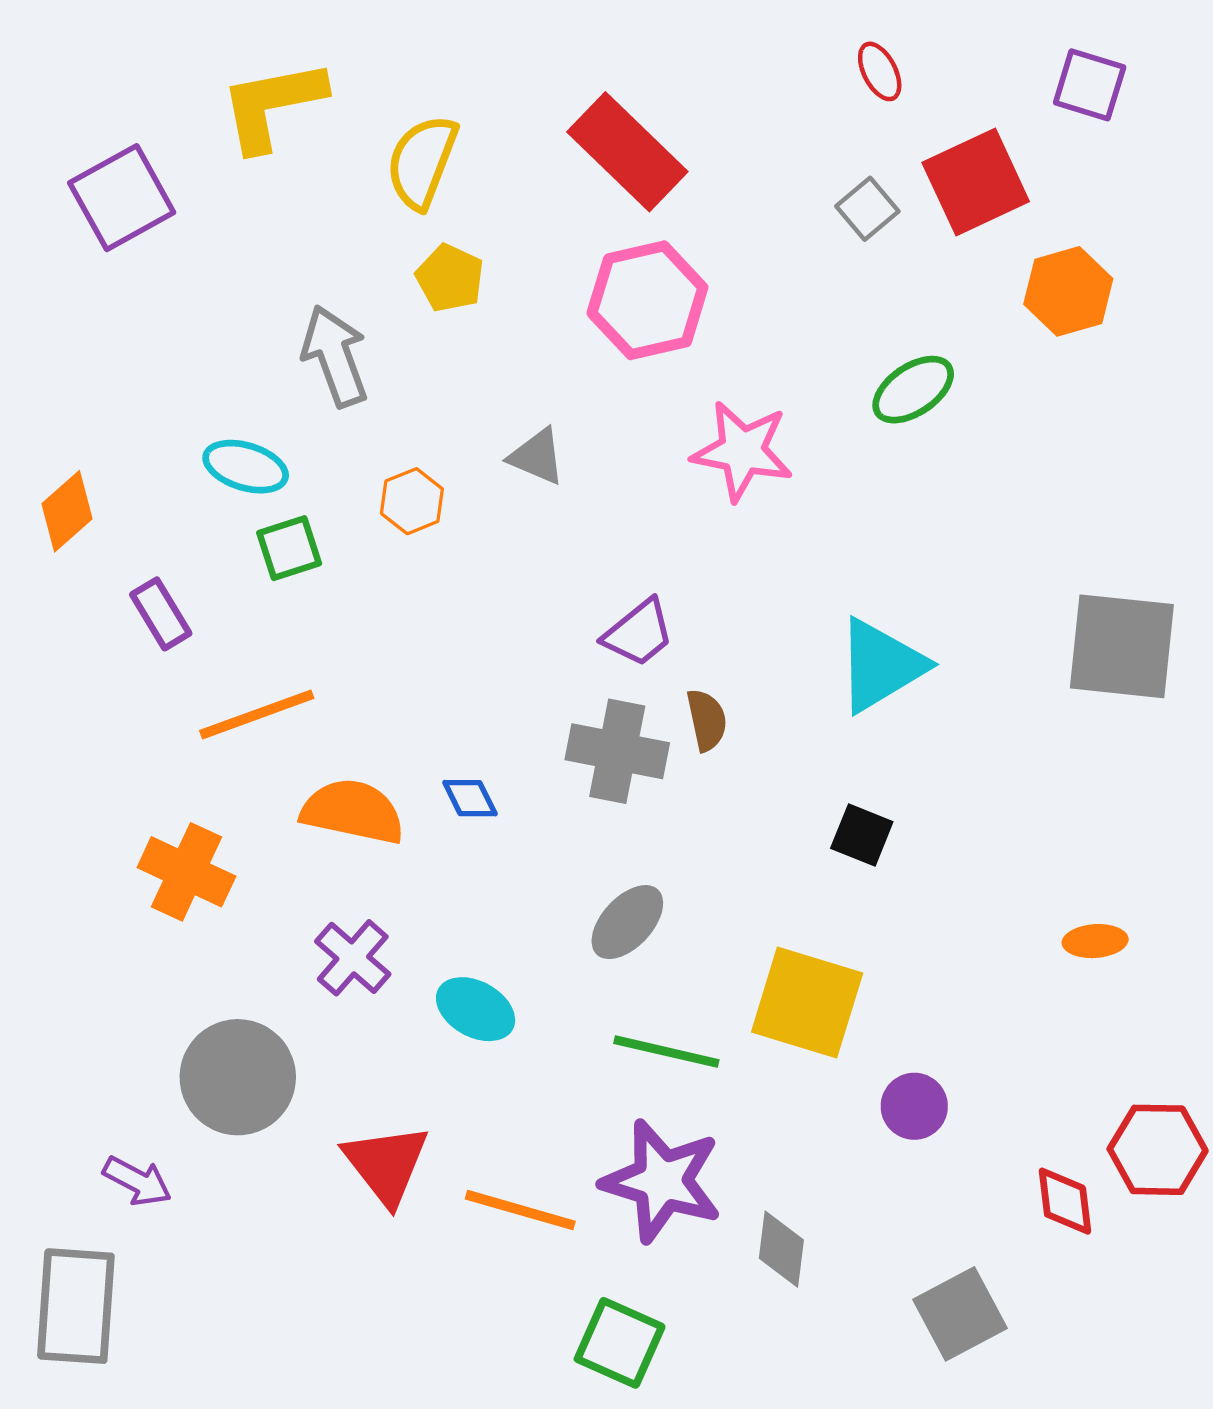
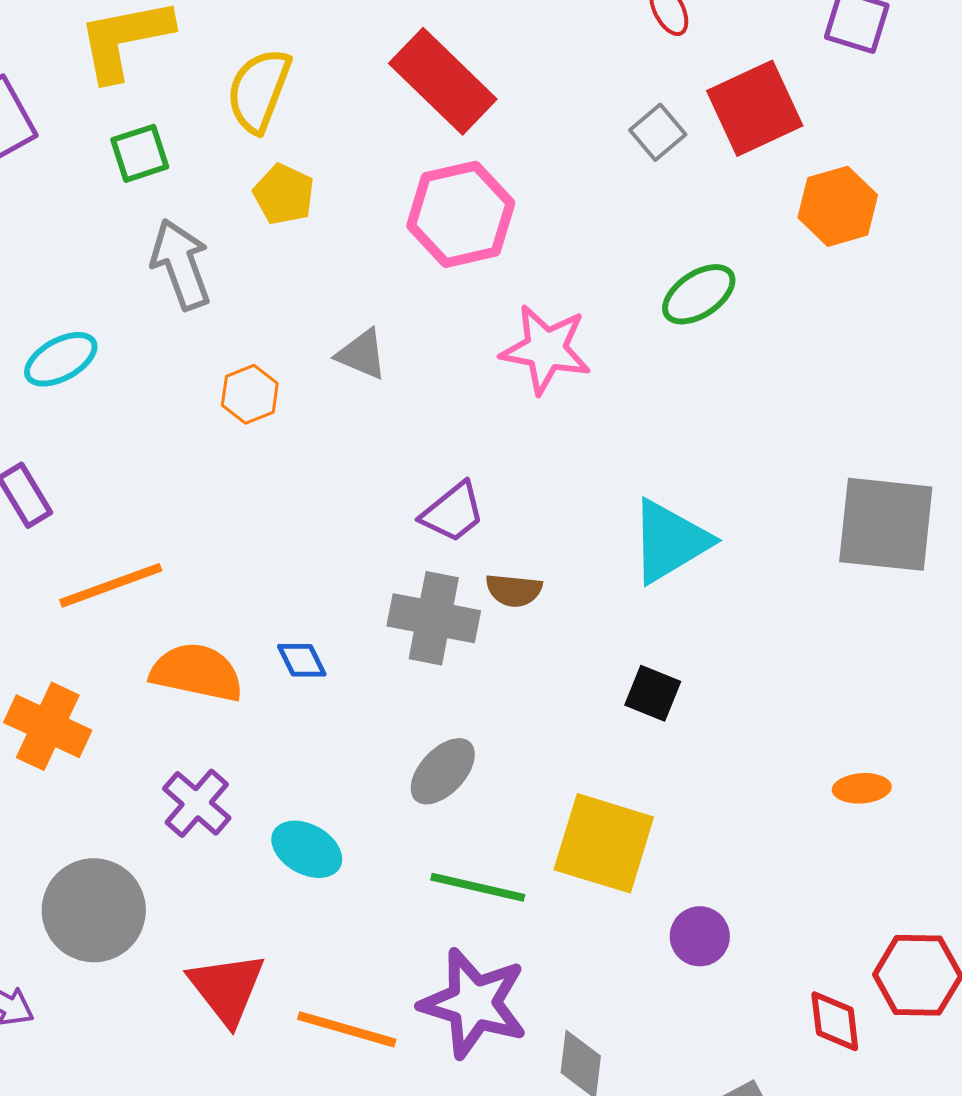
cyan ellipse: (246, 467) -> (61, 359), moved, turned -46
green square: (289, 548) -> (140, 153), moved
brown semicircle: (707, 720) -> (514, 590), turned 108

